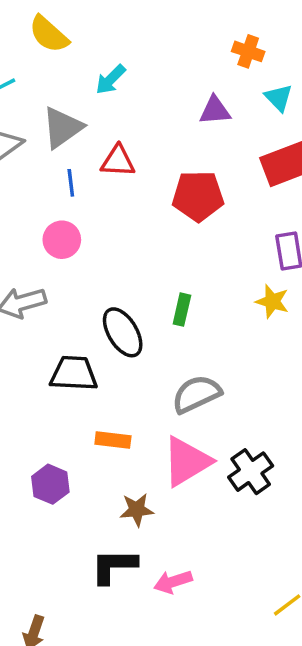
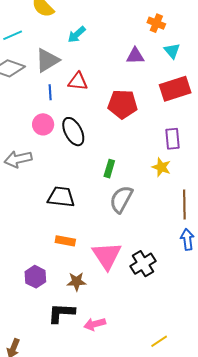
black ellipse: (123, 332) -> (73, 132), moved
black trapezoid: (74, 373) -> (61, 197), moved
gray semicircle: (196, 394) -> (121, 199), moved, turned -40
pink triangle: (187, 461) -> (107, 256), turned -36
purple hexagon: (50, 484) -> (35, 277), moved

